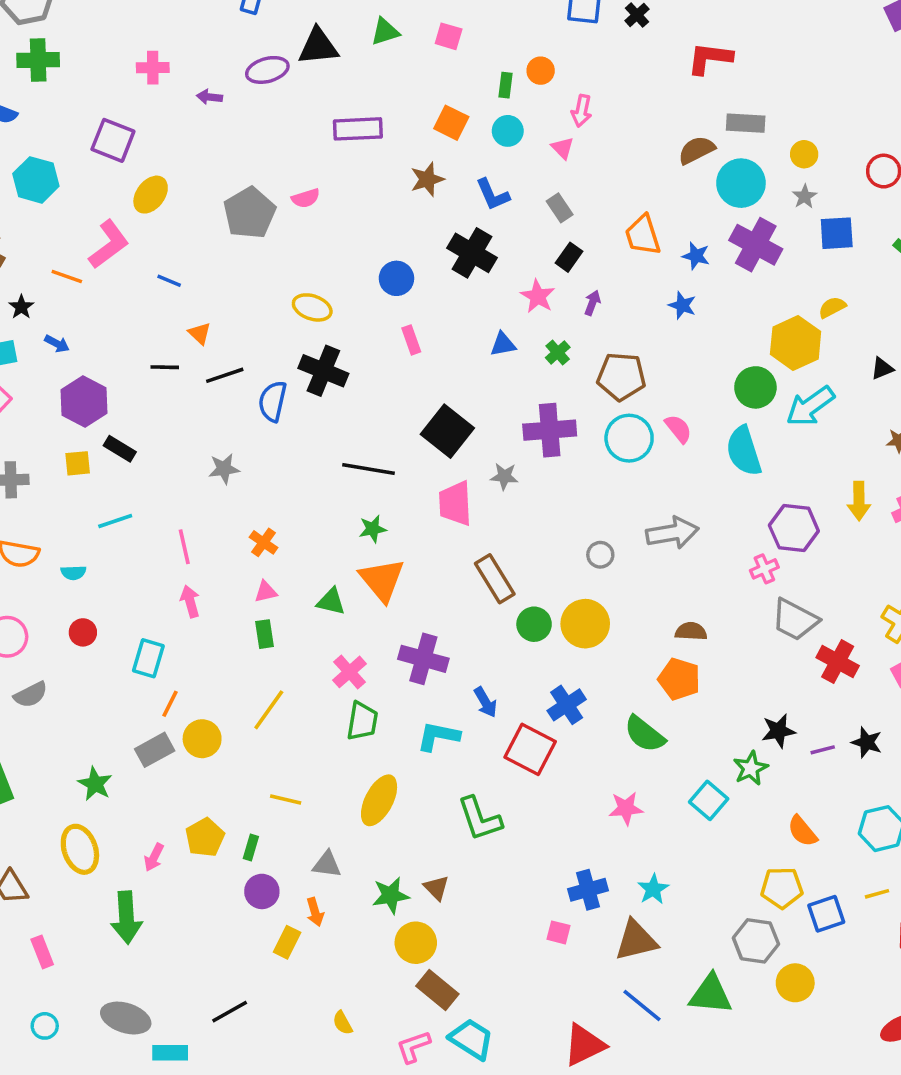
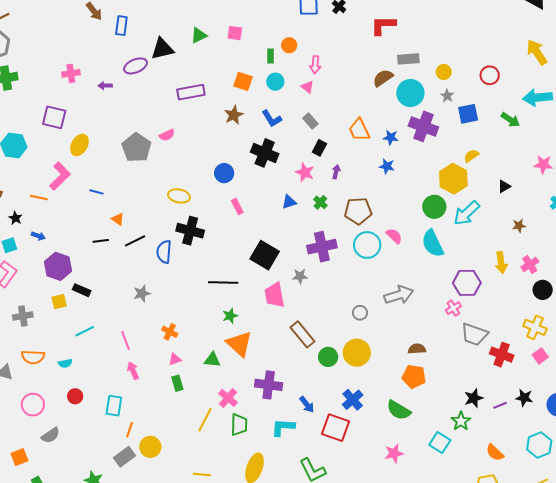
yellow line: (269, 710) -> (205, 420), moved

